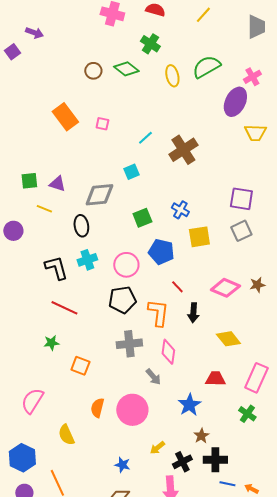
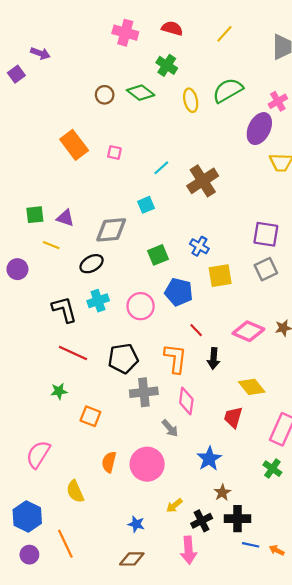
black ellipse: (81, 226) -> (92, 264), turned 70
black pentagon: (122, 300) -> (123, 358), moved
red trapezoid: (215, 379) -> (233, 417), moved, turned -75

